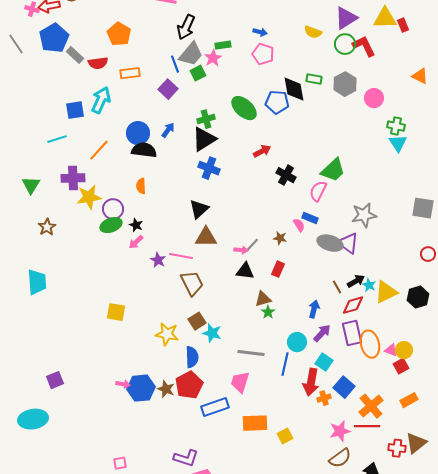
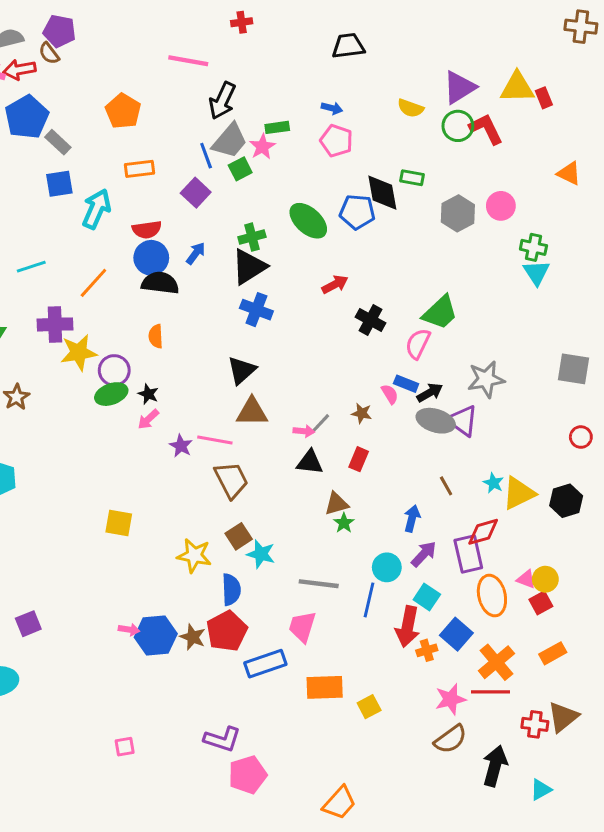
red semicircle: (98, 63) -> (147, 230), moved
gray hexagon: (345, 84) -> (458, 213), moved
blue square: (75, 110) -> (59, 184), moved
black arrow: (356, 281) -> (430, 393), moved
red diamond: (353, 305) -> (483, 532), moved
orange ellipse: (370, 344) -> (492, 596), moved

